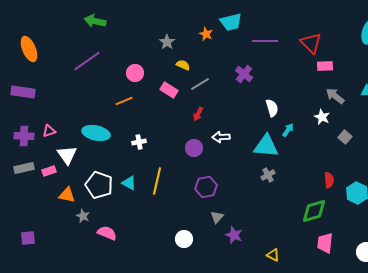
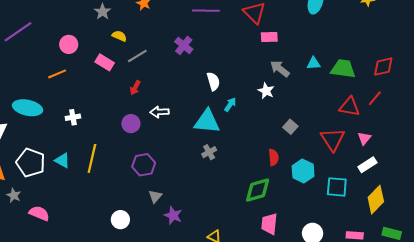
gray square: (345, 137) -> (290, 127), moved

